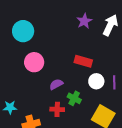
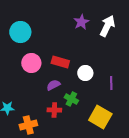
red rectangle: (83, 61) -> (60, 62), moved
white circle: (96, 81) -> (85, 73), moved

